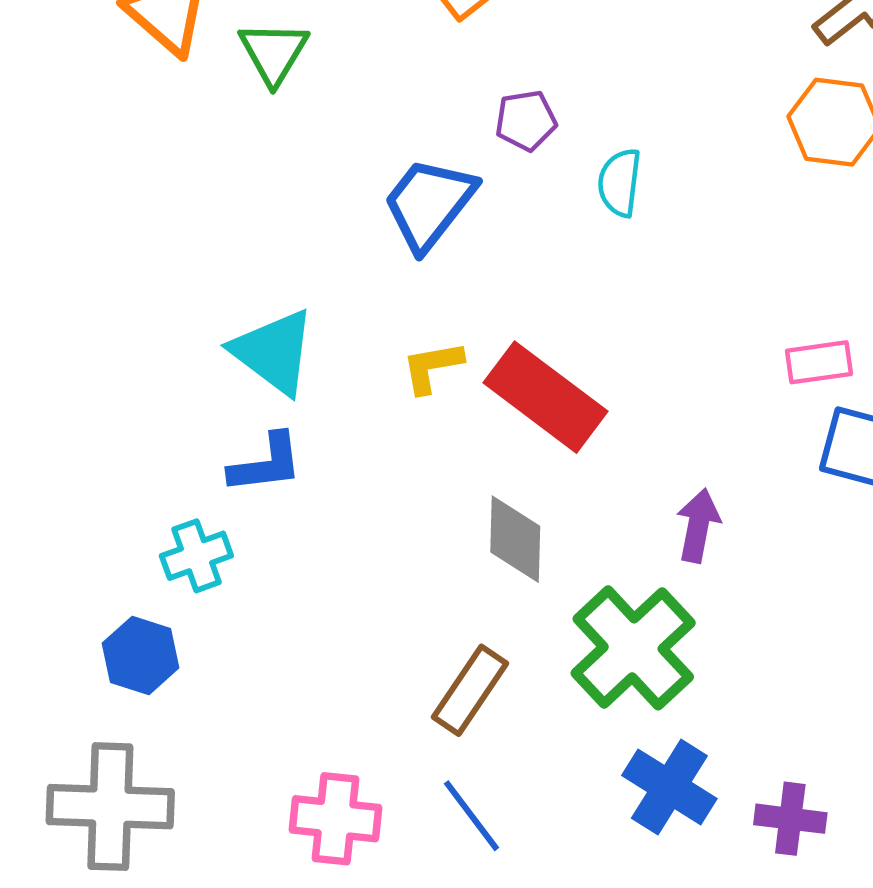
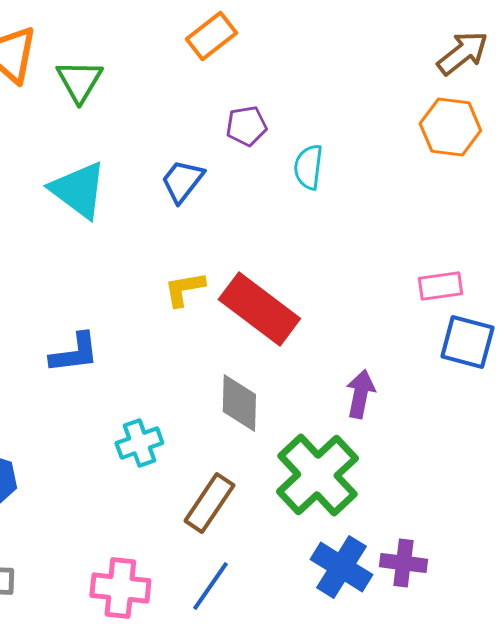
blue trapezoid: (429, 204) -> (182, 181), size x0.7
cyan triangle: (274, 352) -> (78, 190), moved
cyan cross: (196, 556) -> (139, 443), moved
blue line: (471, 816) -> (210, 586), turned 72
purple cross: (790, 819) -> (403, 563), moved

